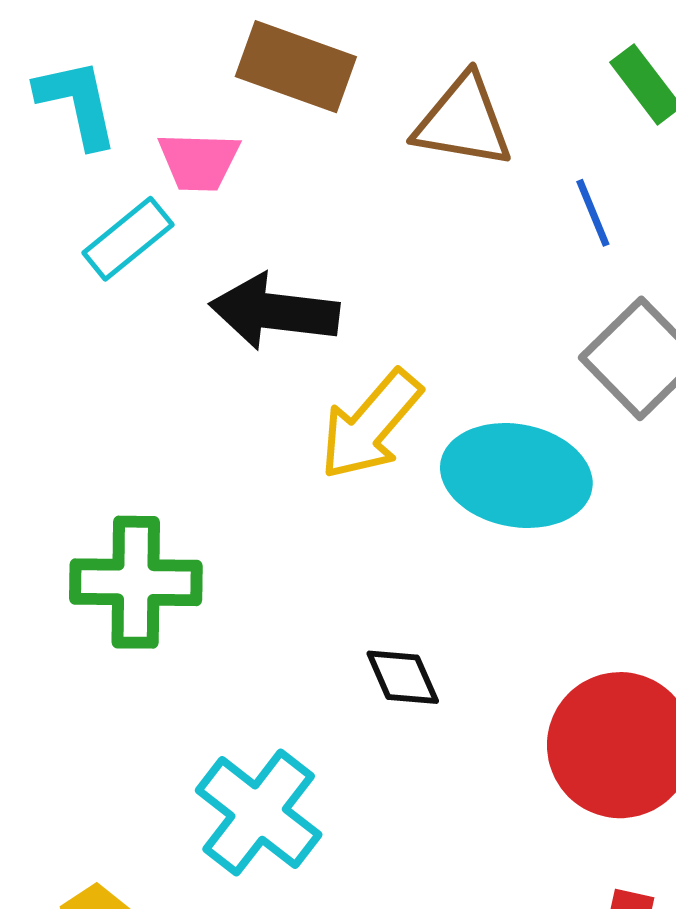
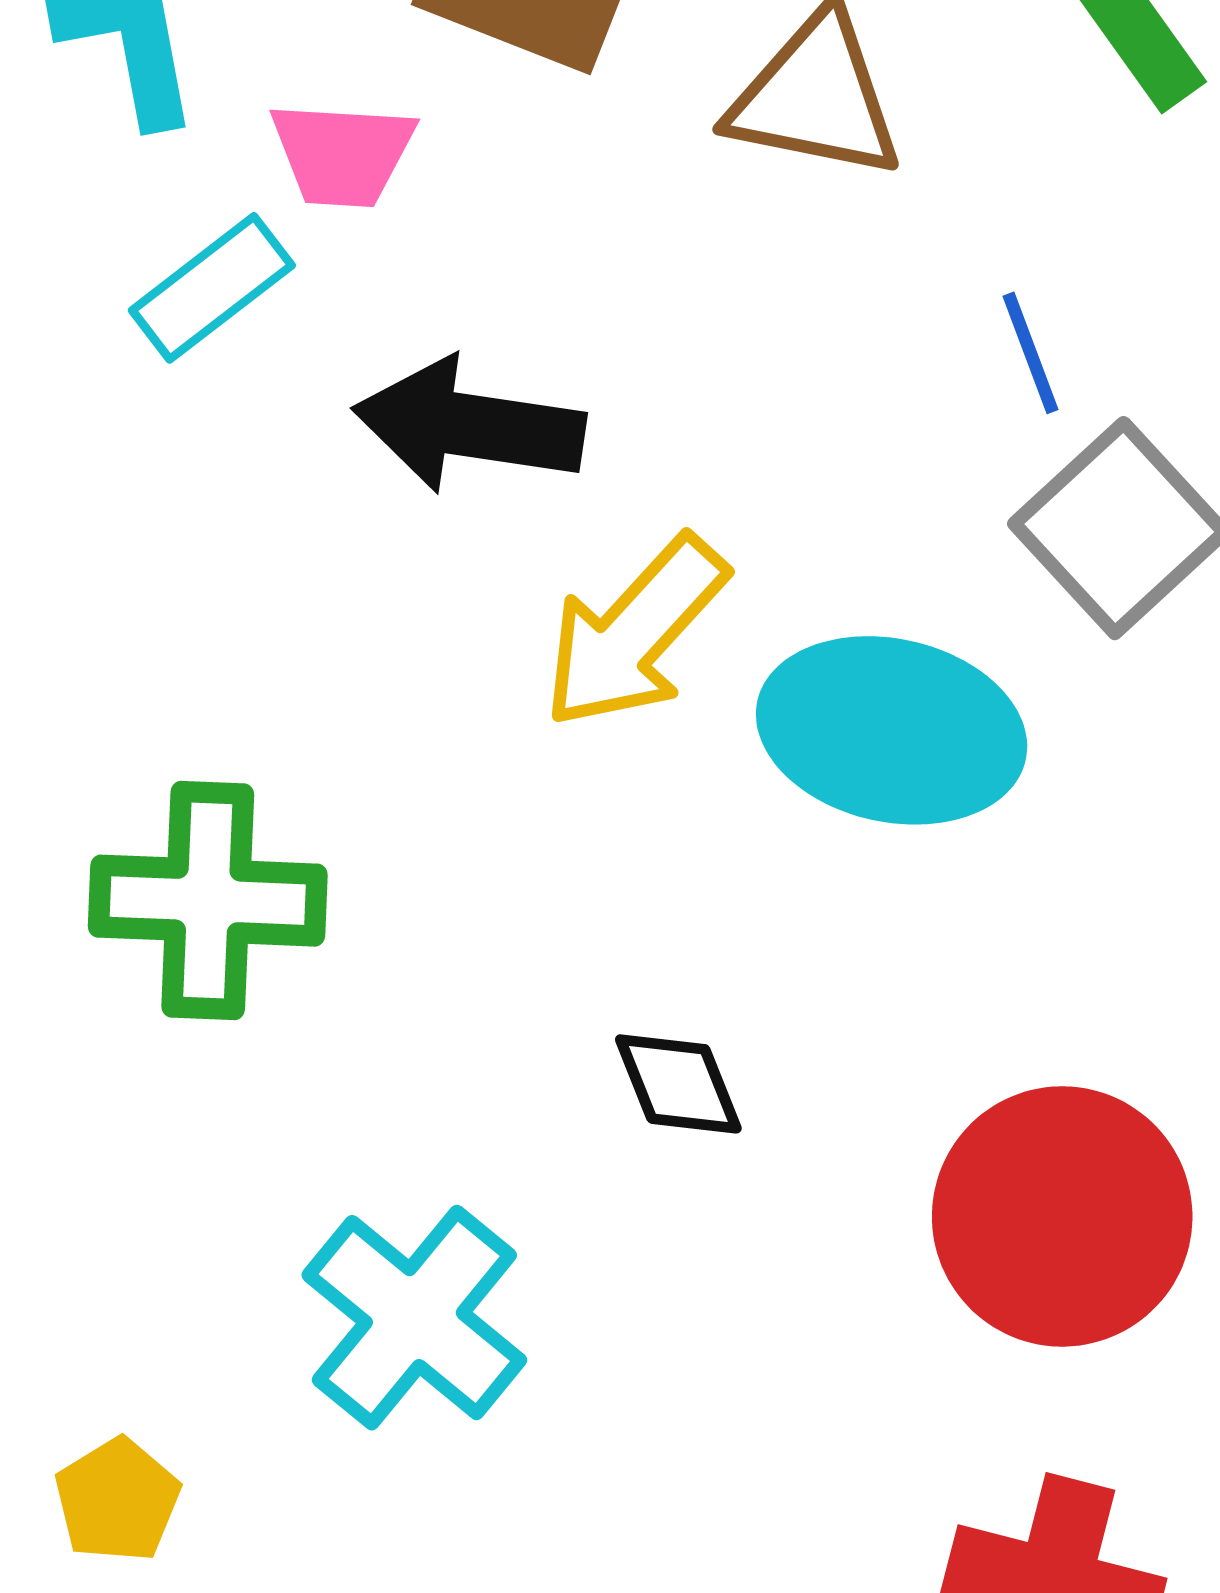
blue line: (593, 213) -> (1030, 353), moved

